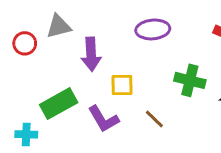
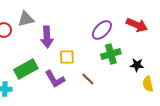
purple ellipse: (153, 29) -> (102, 30), moved, turned -40
green cross: (190, 80) -> (111, 54), turned -30

